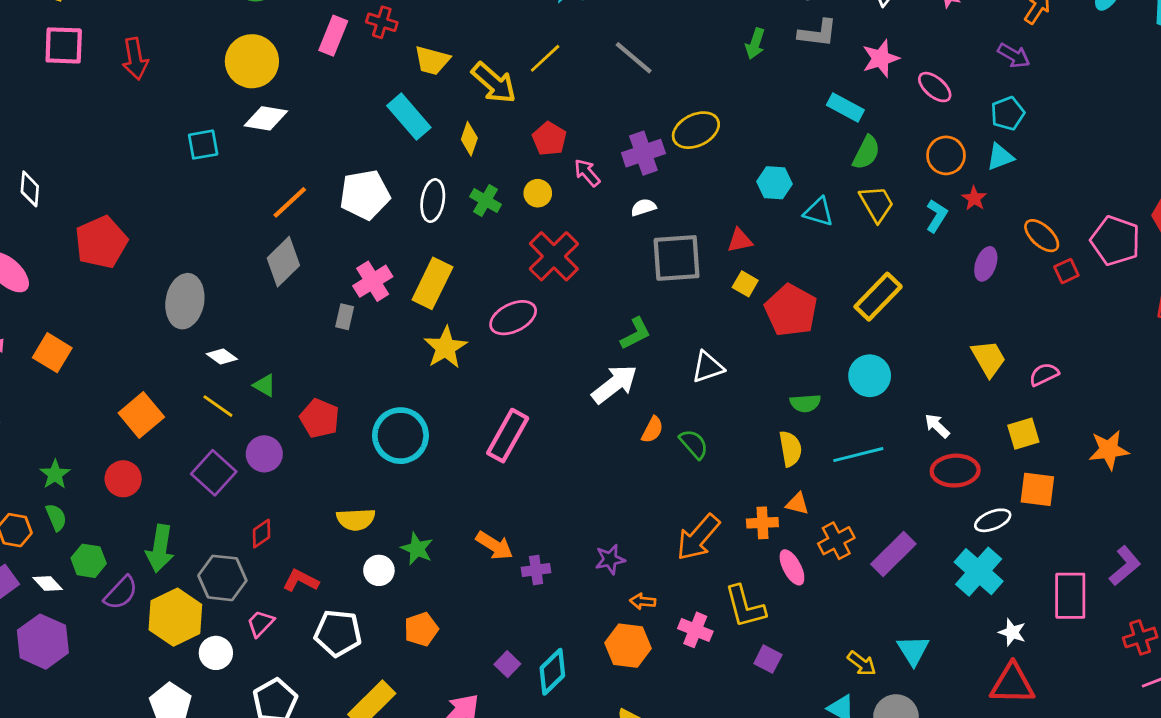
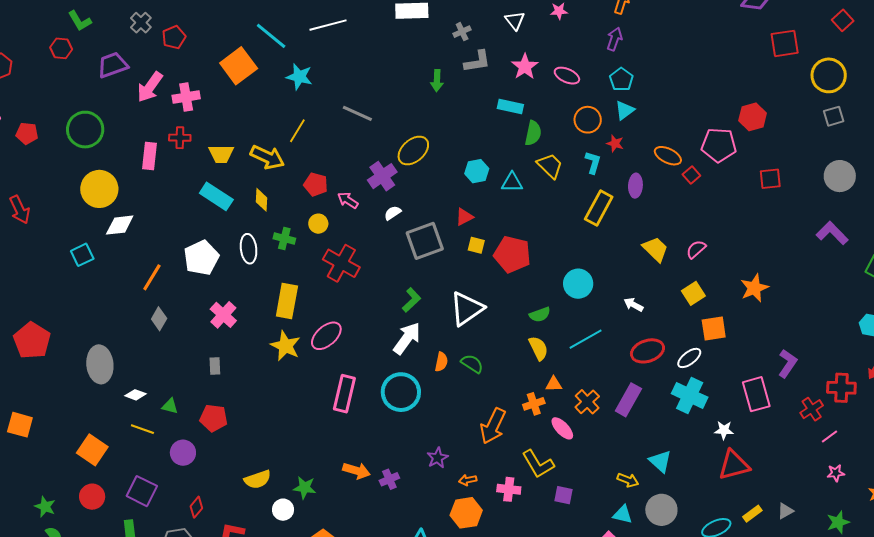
purple arrow: (1014, 56) -> (614, 39), turned -85
gray diamond: (283, 262) -> (159, 319), size x0.7
yellow rectangle: (432, 283) -> (287, 301), moved
yellow rectangle: (878, 297) -> (599, 208), moved
gray rectangle: (345, 317) -> (215, 366), moved
pink ellipse: (513, 318) -> (326, 336), moved
white triangle: (708, 367) -> (467, 309), size x1.5
cyan circle: (400, 436) -> (401, 392), moved
red ellipse: (955, 471) -> (647, 351), moved
purple square: (214, 473) -> (142, 491), moved

